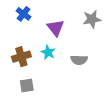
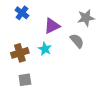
purple triangle: (56, 28) -> (52, 26), turned 42
gray semicircle: (79, 60) -> (77, 41), moved, turned -133

